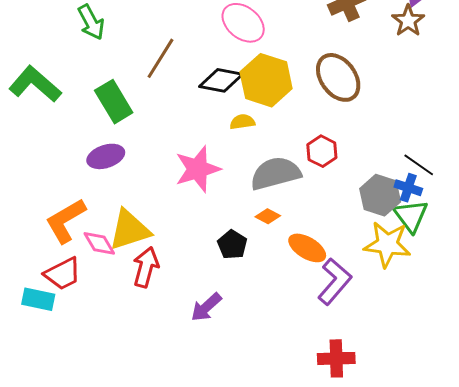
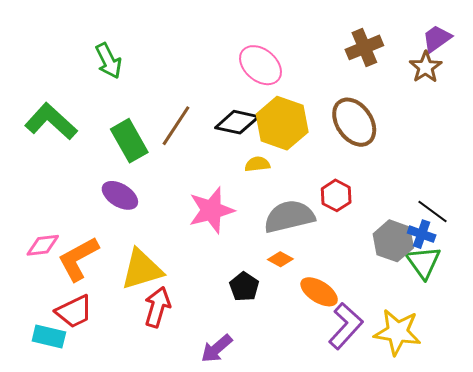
brown line: (160, 58) -> (176, 126), moved
purple ellipse: (106, 156) -> (120, 195), turned 48
pink diamond: (99, 243) -> (43, 245), moved, turned -68
yellow star: (387, 244) -> (397, 332), moved

